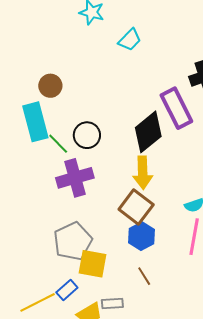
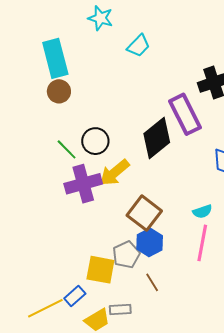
cyan rectangle: (35, 122) -> (55, 58), moved
yellow arrow: (143, 173) -> (114, 173), moved, turned 52
gray pentagon: (73, 241) -> (126, 255), moved, size x0.7

